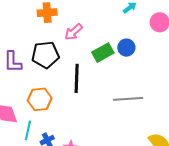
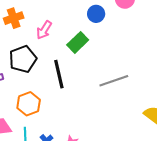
blue circle: (126, 48) -> (96, 14), moved

